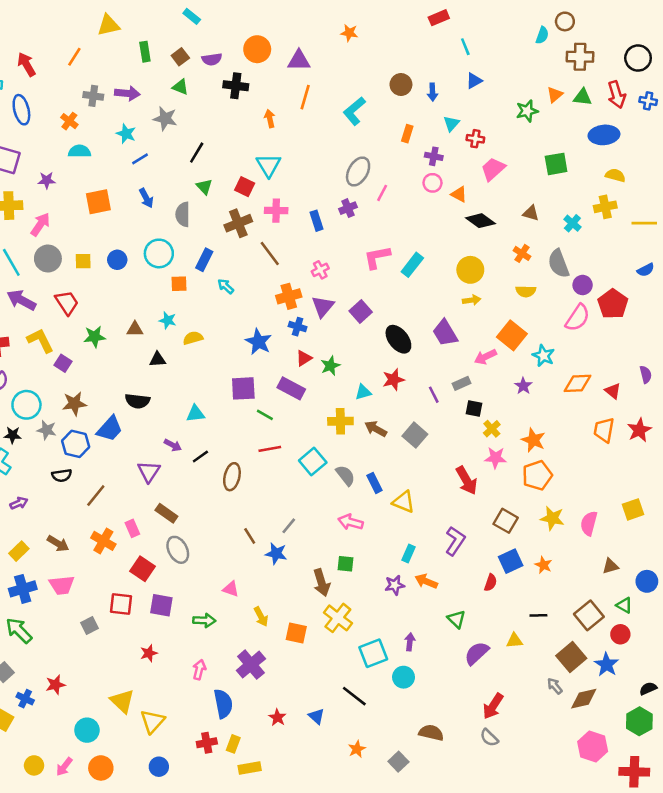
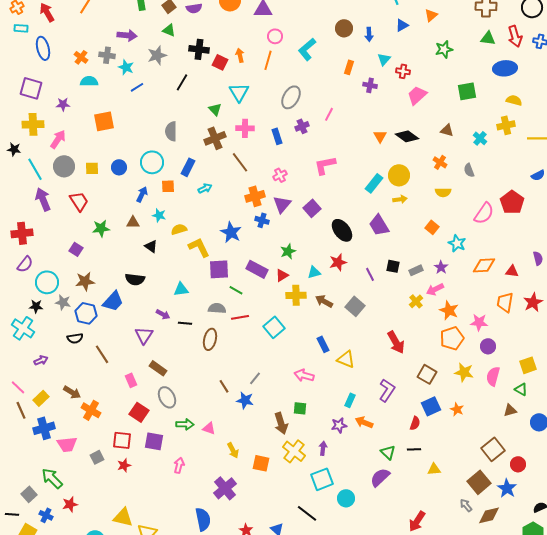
black cross: (236, 86) -> (199, 49), moved
orange triangle: (555, 95) -> (431, 15), moved
gray cross: (93, 96) -> (107, 55), moved
orange line: (305, 97) -> (268, 60), moved
gray star: (165, 119) -> (157, 55), turned -30
gray ellipse: (358, 171) -> (291, 97), moved
pink circle: (432, 183) -> (275, 36), moved
green triangle: (204, 187) -> (215, 109), moved
red square: (245, 187) -> (220, 62), moved
orange triangle: (459, 194) -> (380, 136), moved, turned 32
blue arrow: (146, 198) -> (142, 194), moved, turned -126
gray semicircle: (559, 264) -> (469, 170), size x0.6
cyan rectangle: (412, 265) -> (374, 183), moved
purple circle: (583, 285) -> (488, 346), moved
cyan arrow: (226, 286) -> (205, 188), turned 112
purple arrow: (21, 300) -> (43, 199), turned 40
orange square: (512, 335) -> (432, 227), size x0.6
yellow L-shape: (40, 340) -> (199, 247), moved
pink arrow: (485, 357) -> (435, 289), moved
red triangle: (304, 358) -> (282, 275), moved
black triangle: (158, 359) -> (151, 246), turned 40
gray rectangle: (461, 383) -> (416, 270), moved
red triangle: (613, 391) -> (512, 271), turned -32
black square: (474, 409) -> (393, 266), moved
black line: (200, 456) -> (185, 323), turned 40
pink star: (496, 458) -> (479, 322), moved
gray semicircle: (345, 475) -> (217, 308), moved, turned -48
brown line: (96, 496) -> (102, 354), turned -72
orange cross: (103, 541) -> (91, 410), moved
pink trapezoid: (62, 585) -> (67, 444), moved
green triangle: (624, 605) -> (521, 389), moved
black line: (538, 615) -> (414, 449), moved
green arrow: (204, 620) -> (185, 424), moved
green arrow: (19, 631) -> (52, 478), moved
purple arrow: (410, 642) -> (323, 448), moved
red star: (149, 653) -> (124, 465), moved
purple semicircle: (477, 653) -> (380, 477), moved
pink arrow: (199, 670) -> (179, 465), moved
yellow triangle: (122, 701) -> (123, 517), turned -30

